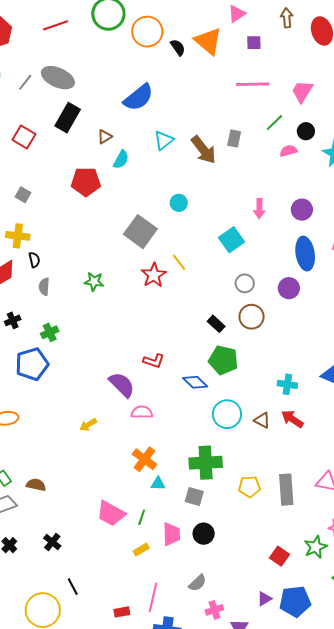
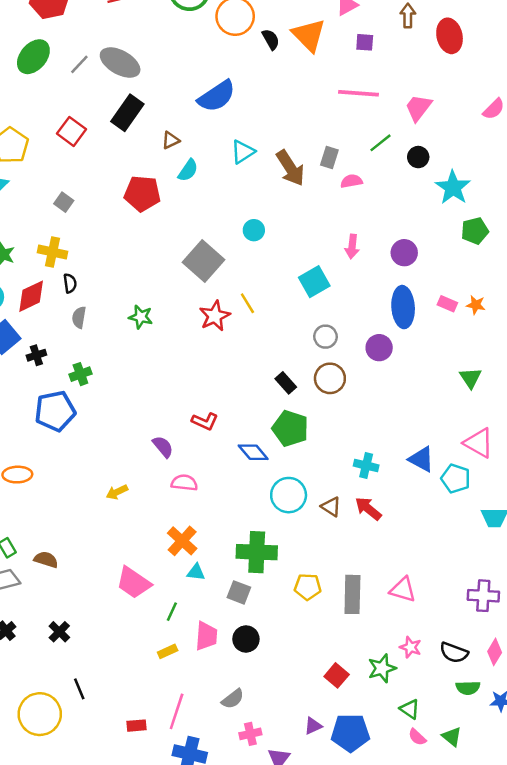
pink semicircle: (289, 151) -> (351, 181), moved
purple semicircle: (122, 385) -> (163, 447), size x0.7
pink trapezoid: (111, 514) -> (133, 583), moved

